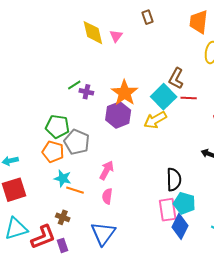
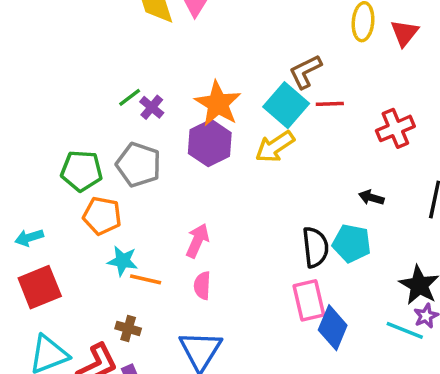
brown L-shape: (176, 78) -> (305, 72), turned 40
purple cross: (86, 92) -> (152, 107), turned 32
green pentagon: (57, 127) -> (82, 171), moved
gray pentagon: (77, 142) -> (139, 165), moved
cyan pentagon: (184, 203) -> (352, 243), moved

